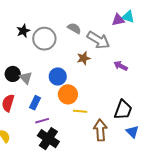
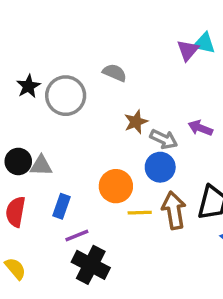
purple triangle: (118, 20) -> (188, 50), turned -32
gray arrow: (98, 40) -> (164, 139), moved, size x0.7
blue circle: (58, 76) -> (160, 167), moved
gray triangle: (26, 78) -> (41, 166), turned -40
brown arrow: (100, 130) -> (174, 210), moved

